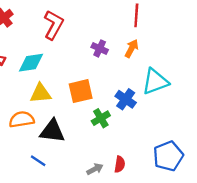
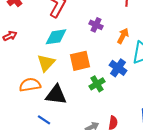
orange arrow: (132, 48) -> (123, 36), moved
cyan diamond: (31, 63) -> (56, 37), moved
yellow triangle: (41, 93) -> (46, 63), turned -42

